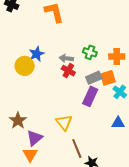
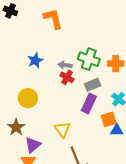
green cross: (90, 52) -> (89, 59), size x1.5
yellow circle: (25, 66) -> (28, 98), moved
orange square: (108, 78) -> (109, 119), moved

